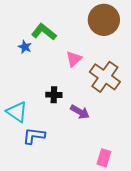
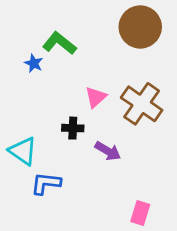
pink triangle: (74, 59) -> (96, 97), moved

